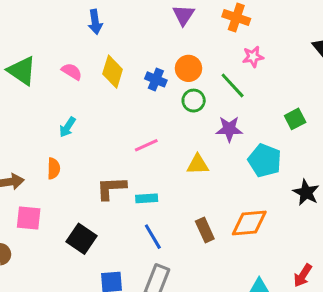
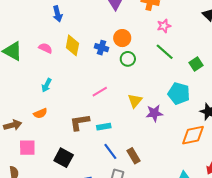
green line: (233, 85) -> (165, 52), moved
purple star: (229, 129) -> (154, 113), moved
yellow triangle: (198, 164) -> (135, 101), turned -42
orange semicircle: (54, 168) -> (40, 113), turned 72
orange diamond: (249, 223) -> (193, 135), moved
brown rectangle: (205, 230) -> (134, 156), moved

